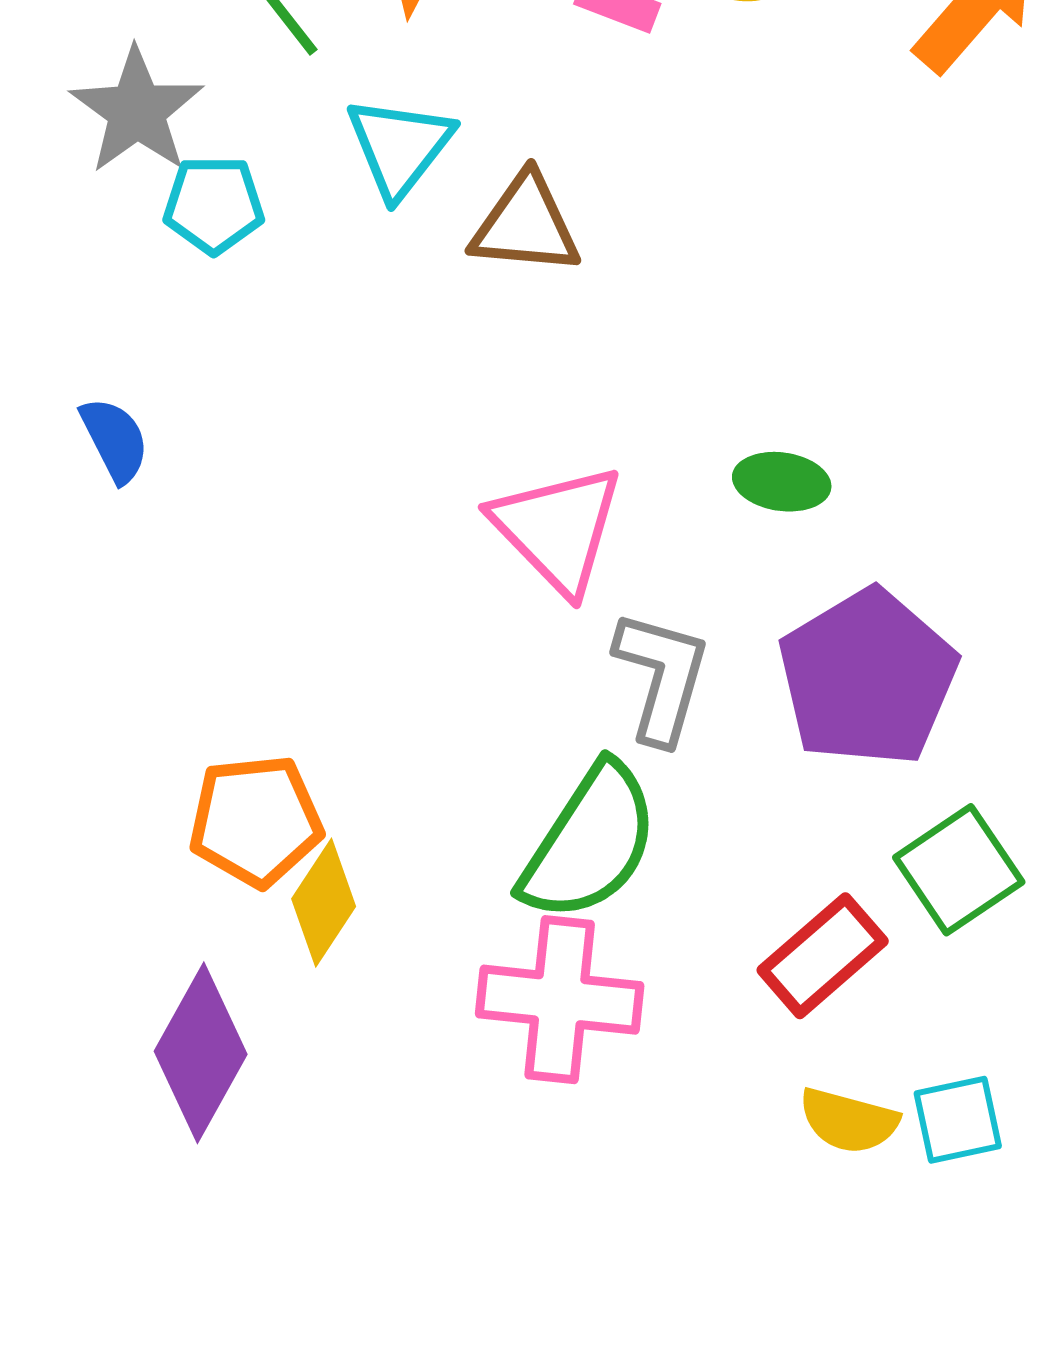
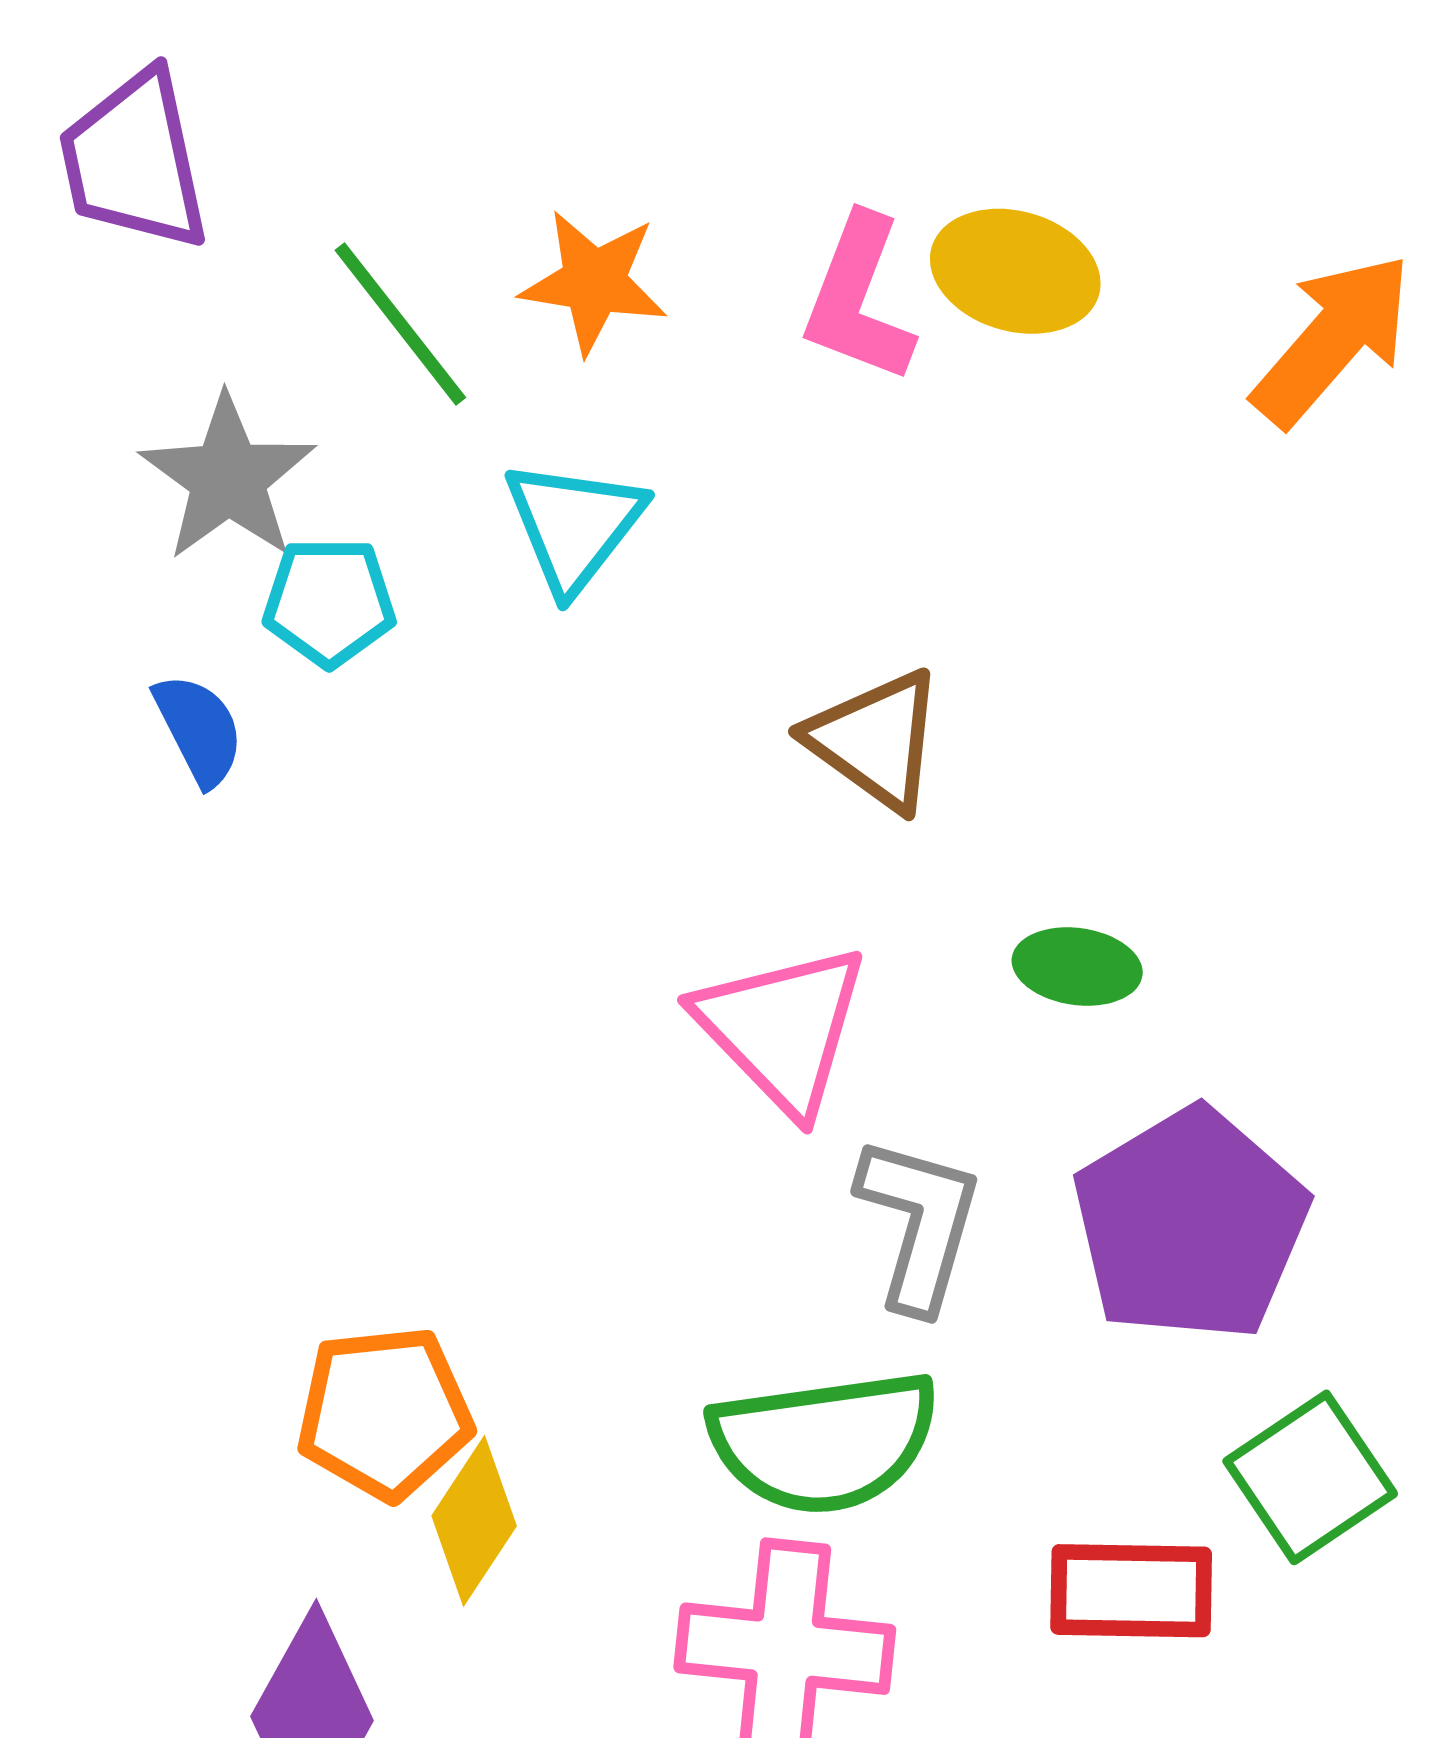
brown triangle: (526, 225) -> (876, 740), moved, turned 31
blue semicircle: (115, 440) -> (199, 730), moved
green semicircle: (590, 843) -> (824, 1442), turned 49
red rectangle: (823, 956) -> (1131, 1591), turned 42

